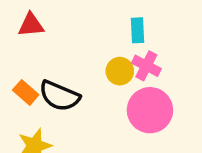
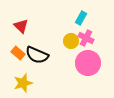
red triangle: (31, 25) -> (21, 26), moved, turned 49
cyan rectangle: (138, 30) -> (81, 18), turned 32

